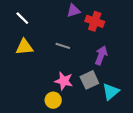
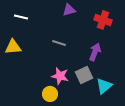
white line: (22, 18) -> (21, 17), turned -32
red cross: (95, 21) -> (103, 20), moved
yellow triangle: (24, 47) -> (13, 47), moved

